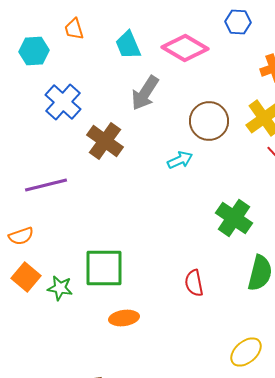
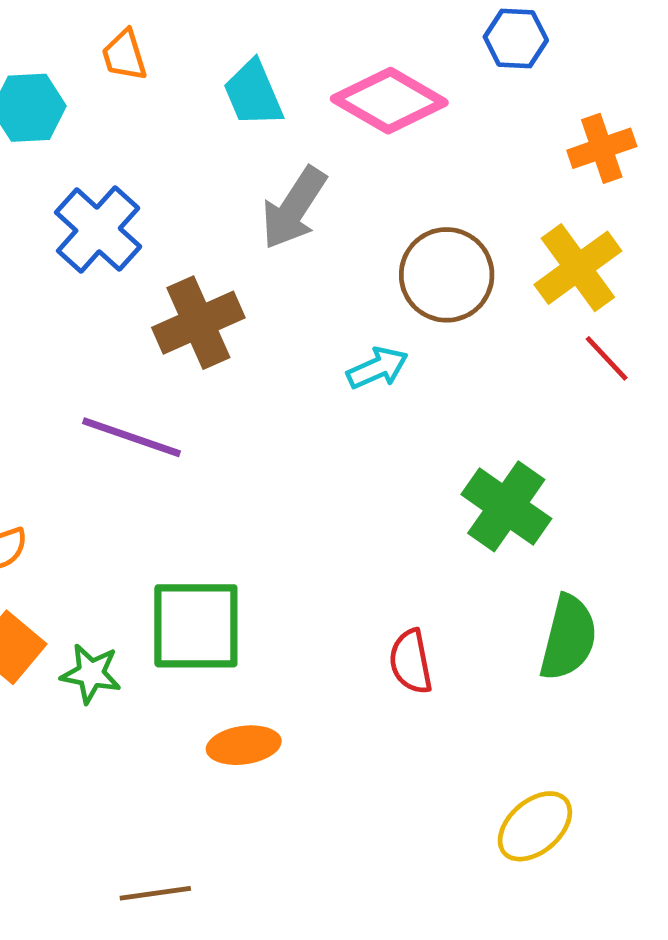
brown cross: (105, 141) -> (198, 323), turned 30
purple line: (46, 185) -> (131, 437), moved, turned 33

